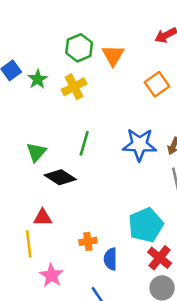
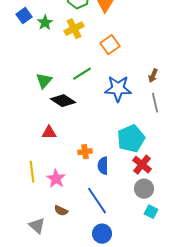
orange square: (157, 84) -> (110, 45), moved
green line: (84, 143) -> (82, 74), turned 42
blue star: (139, 145) -> (118, 89), moved
yellow line: (29, 244) -> (32, 172), moved

